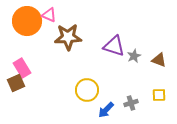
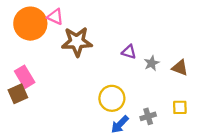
purple triangle: (114, 46) -> (129, 52), size x0.6
yellow circle: (87, 90) -> (112, 98), moved

